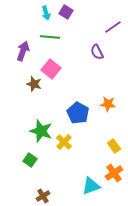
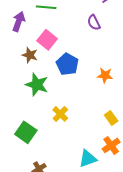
blue pentagon: (78, 113) -> (67, 64), moved
green star: (41, 131) -> (37, 85), moved
green square: (30, 160) -> (26, 132), size x1.5

